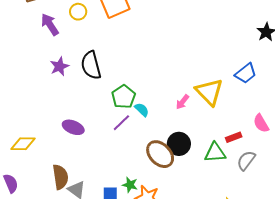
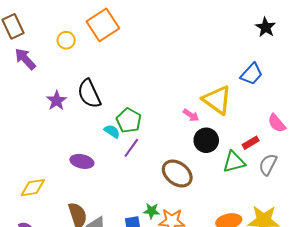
purple arrow: (50, 24) -> (25, 59), moved
pink arrow: (182, 102) -> (191, 115), turned -84
cyan semicircle: (142, 110) -> (112, 131), moved
black circle: (179, 144) -> (206, 140), moved

